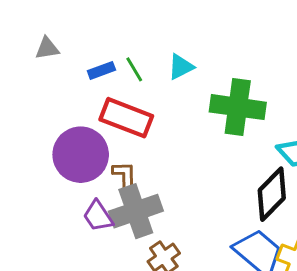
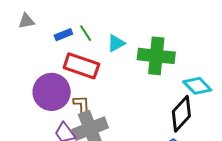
cyan triangle: (181, 67) -> (116, 43), moved

